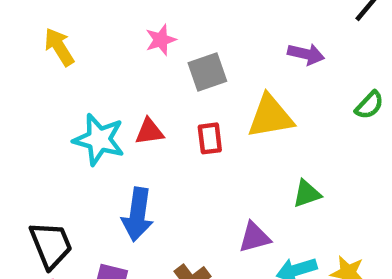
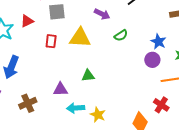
green semicircle: (369, 105) -> (121, 35), moved
red triangle: (149, 132) -> (27, 21), moved, turned -32

